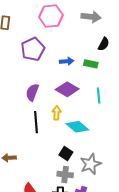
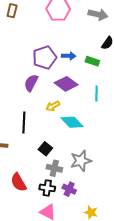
purple pentagon: (33, 49) -> (45, 58), moved
yellow arrow: (57, 113) -> (53, 106), turned -128
black line: (36, 122) -> (24, 122), moved
black square: (66, 153) -> (45, 149), moved

